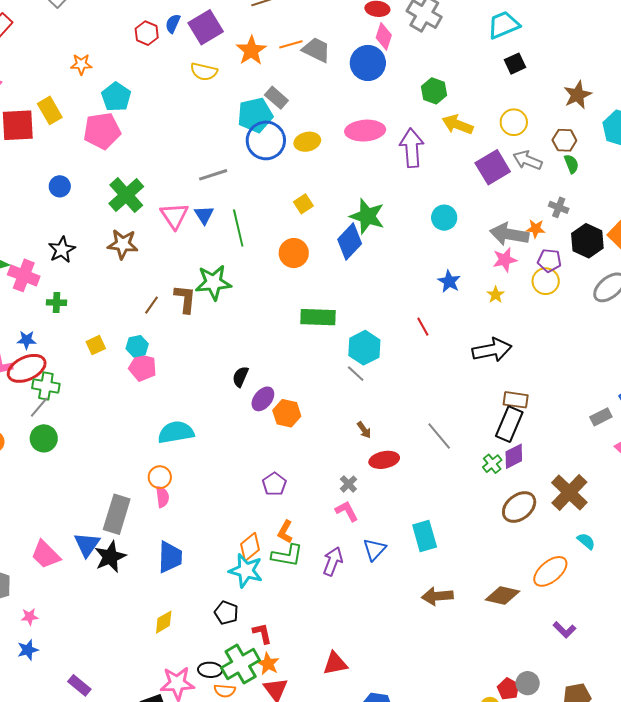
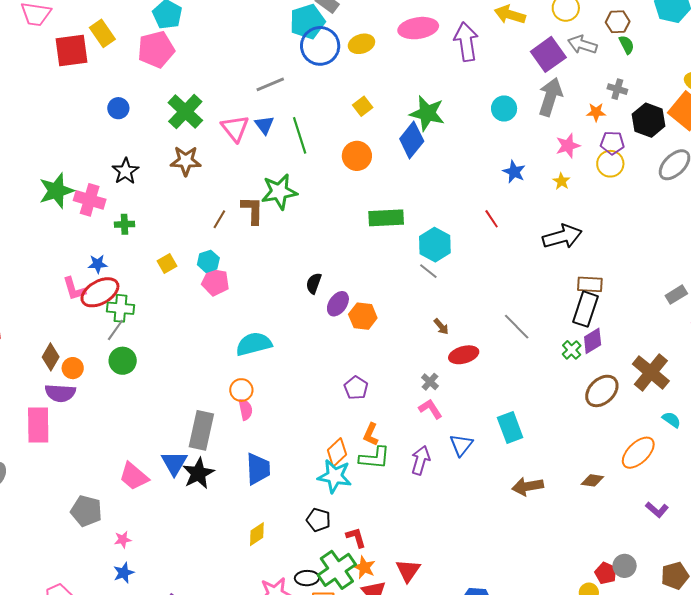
gray arrow: (509, 234) -> (550, 97), moved, turned 102
brown diamond: (502, 595) -> (592, 480), size x0.7
red triangle: (335, 663) -> (408, 571), moved, turned -40

